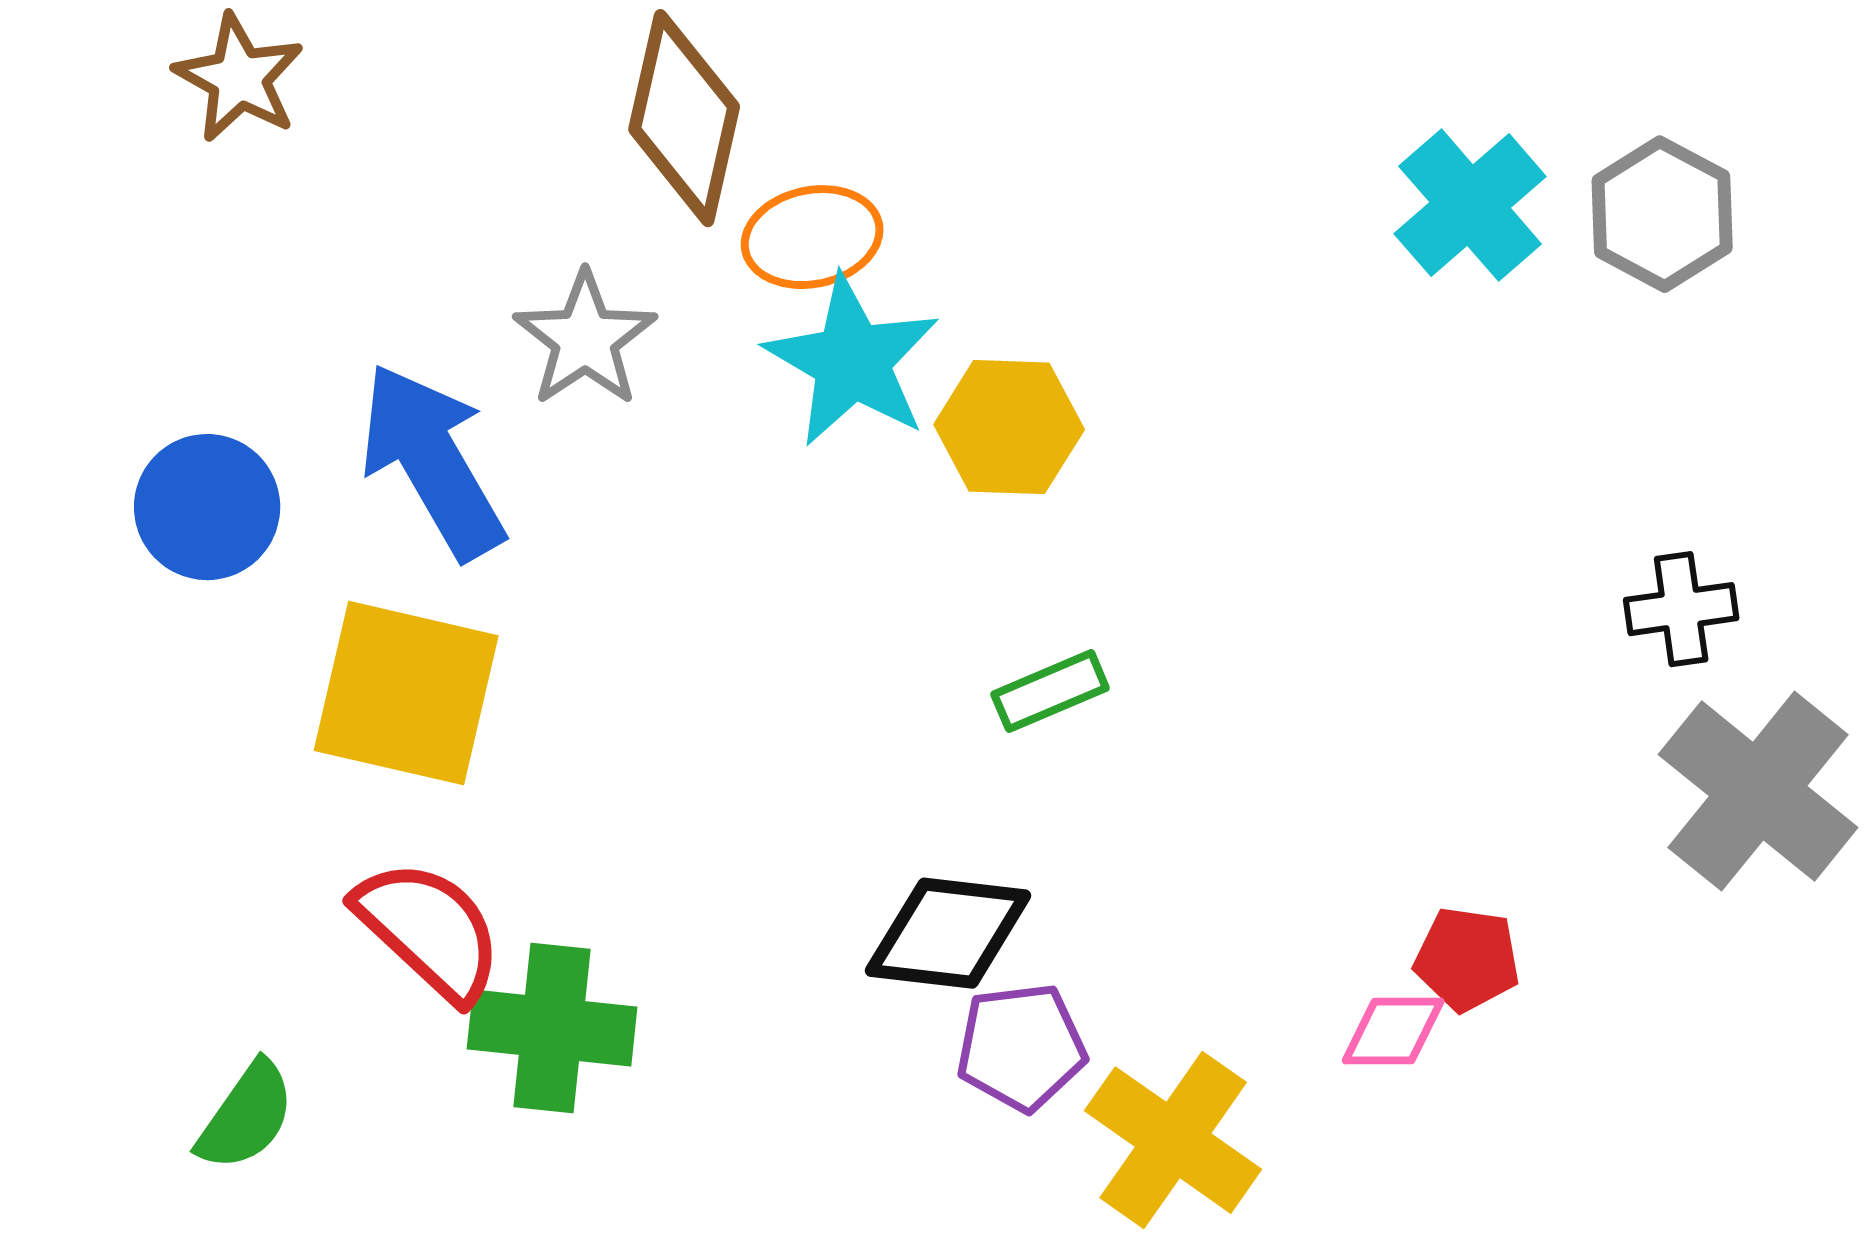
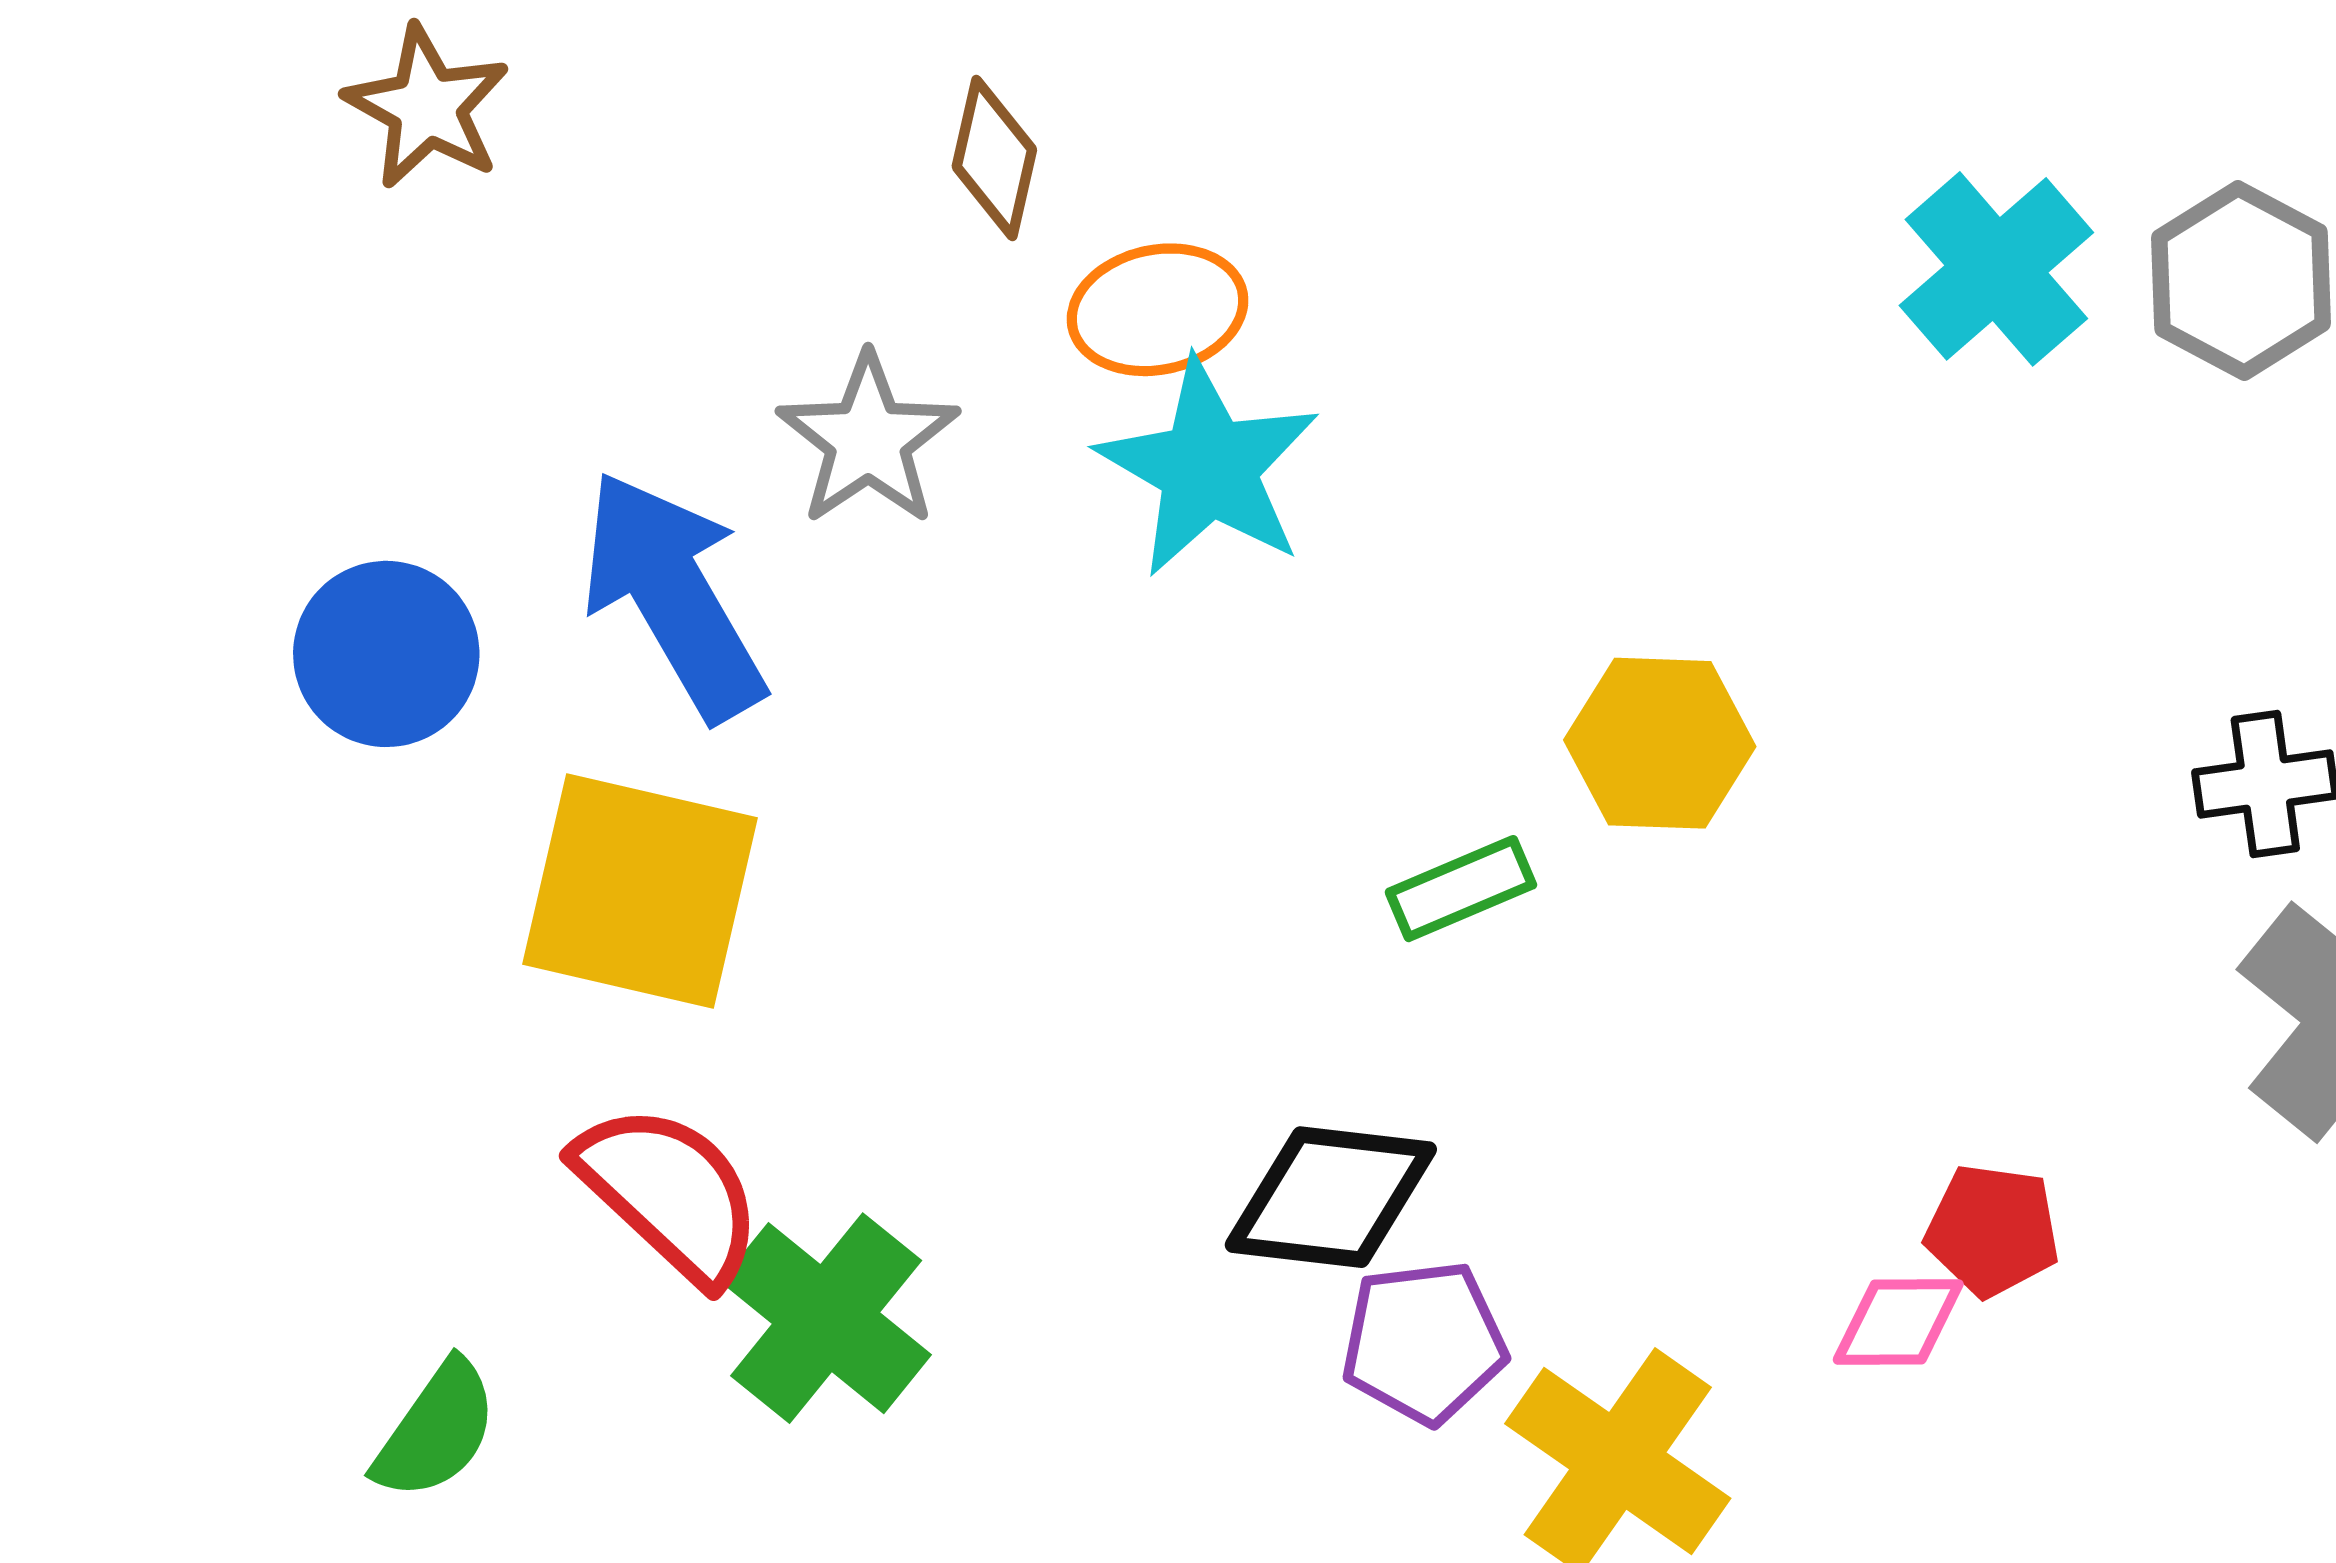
brown diamond: (684, 118) -> (994, 158), size x0.6
yellow hexagon: (1009, 427) -> (1660, 743), moved
green cross: (552, 1028) -> (826, 1318), turned 33

